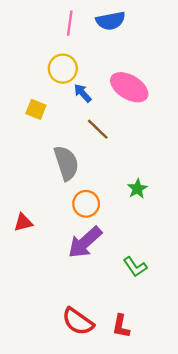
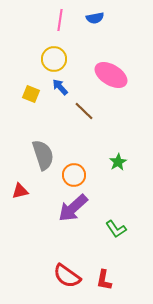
blue semicircle: (111, 21) -> (95, 18), size x0.7
blue arrow: (83, 93) -> (60, 87), moved
gray semicircle: (66, 163) -> (43, 155), moved

